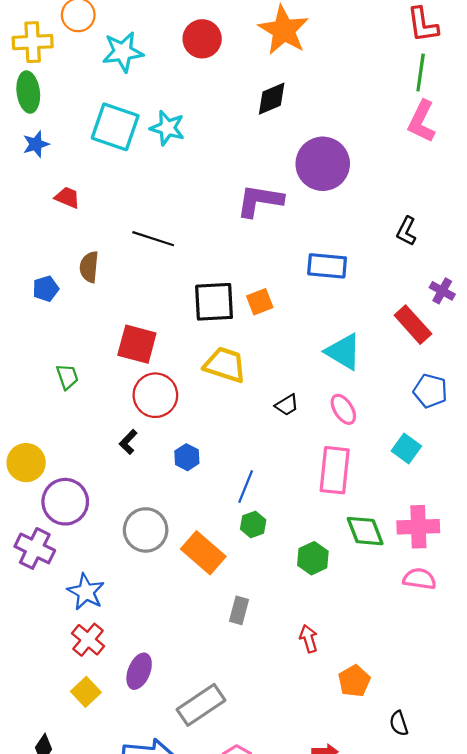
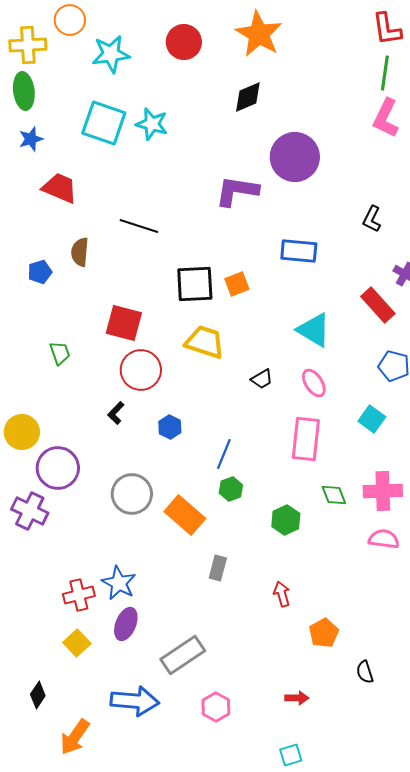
red trapezoid: (67, 197) -> (60, 188), size x1.5
green diamond: (365, 531) -> (334, 495), size x0.7
blue star: (86, 592) -> (119, 583), moved
red cross: (88, 640) -> (79, 595), turned 36

